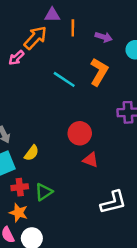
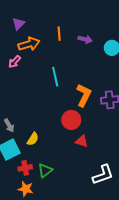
purple triangle: (52, 15) -> (18, 24), moved, turned -40
orange arrow: (35, 38) -> (29, 44), turned 35
orange L-shape: (99, 72) -> (84, 95), moved
cyan line: (64, 79) -> (55, 77), turned 48

